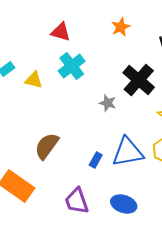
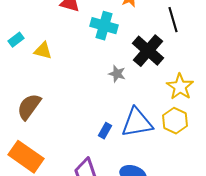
cyan cross: (72, 66) -> (104, 26), moved, turned -36
brown semicircle: (47, 146) -> (29, 107), moved

